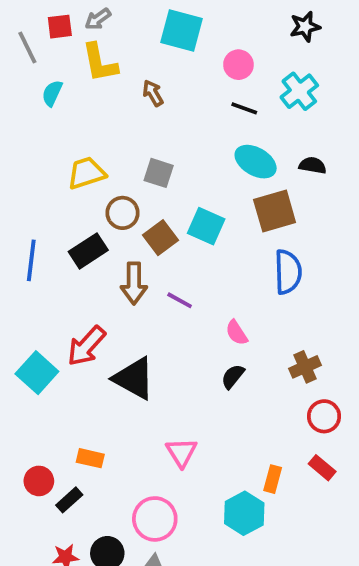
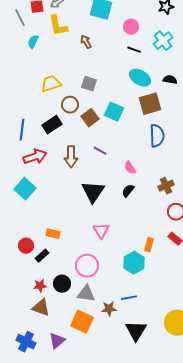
brown arrow: (134, 283) -> (71, 157), moved
red arrow: (86, 346) -> (35, 157), moved, turned -150
black triangle: (134, 378) -> (93, 192), moved, turned 35

